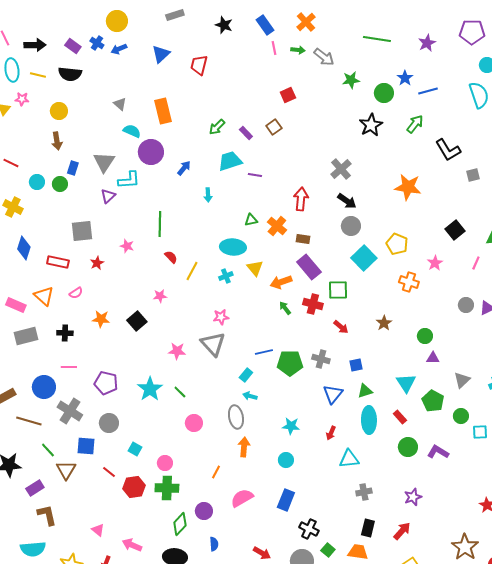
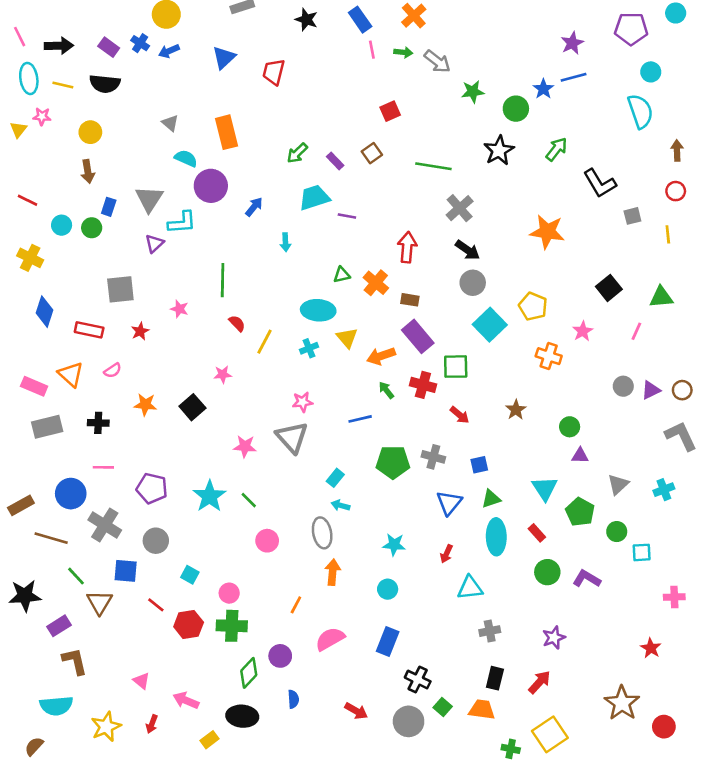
green line: (377, 39) -> (433, 166), moved
blue line: (428, 91) -> (574, 77), moved
blue line: (264, 352) -> (360, 419), moved

